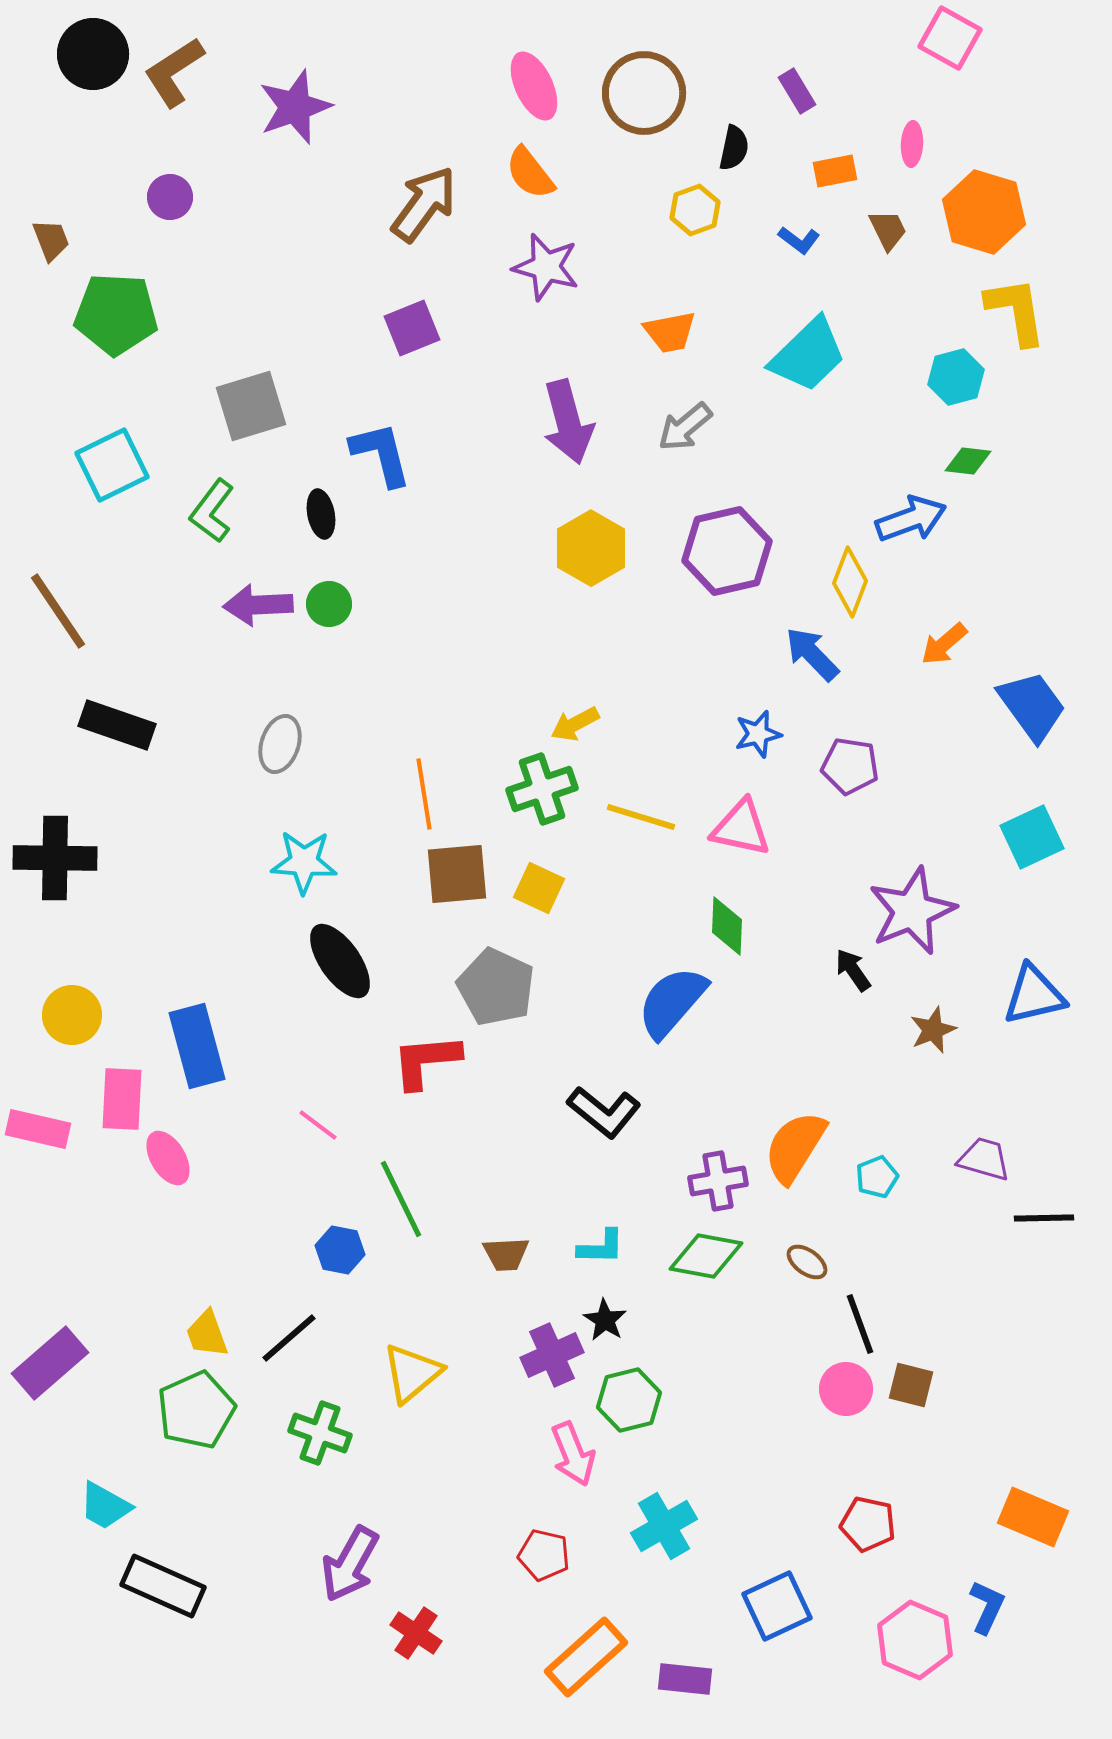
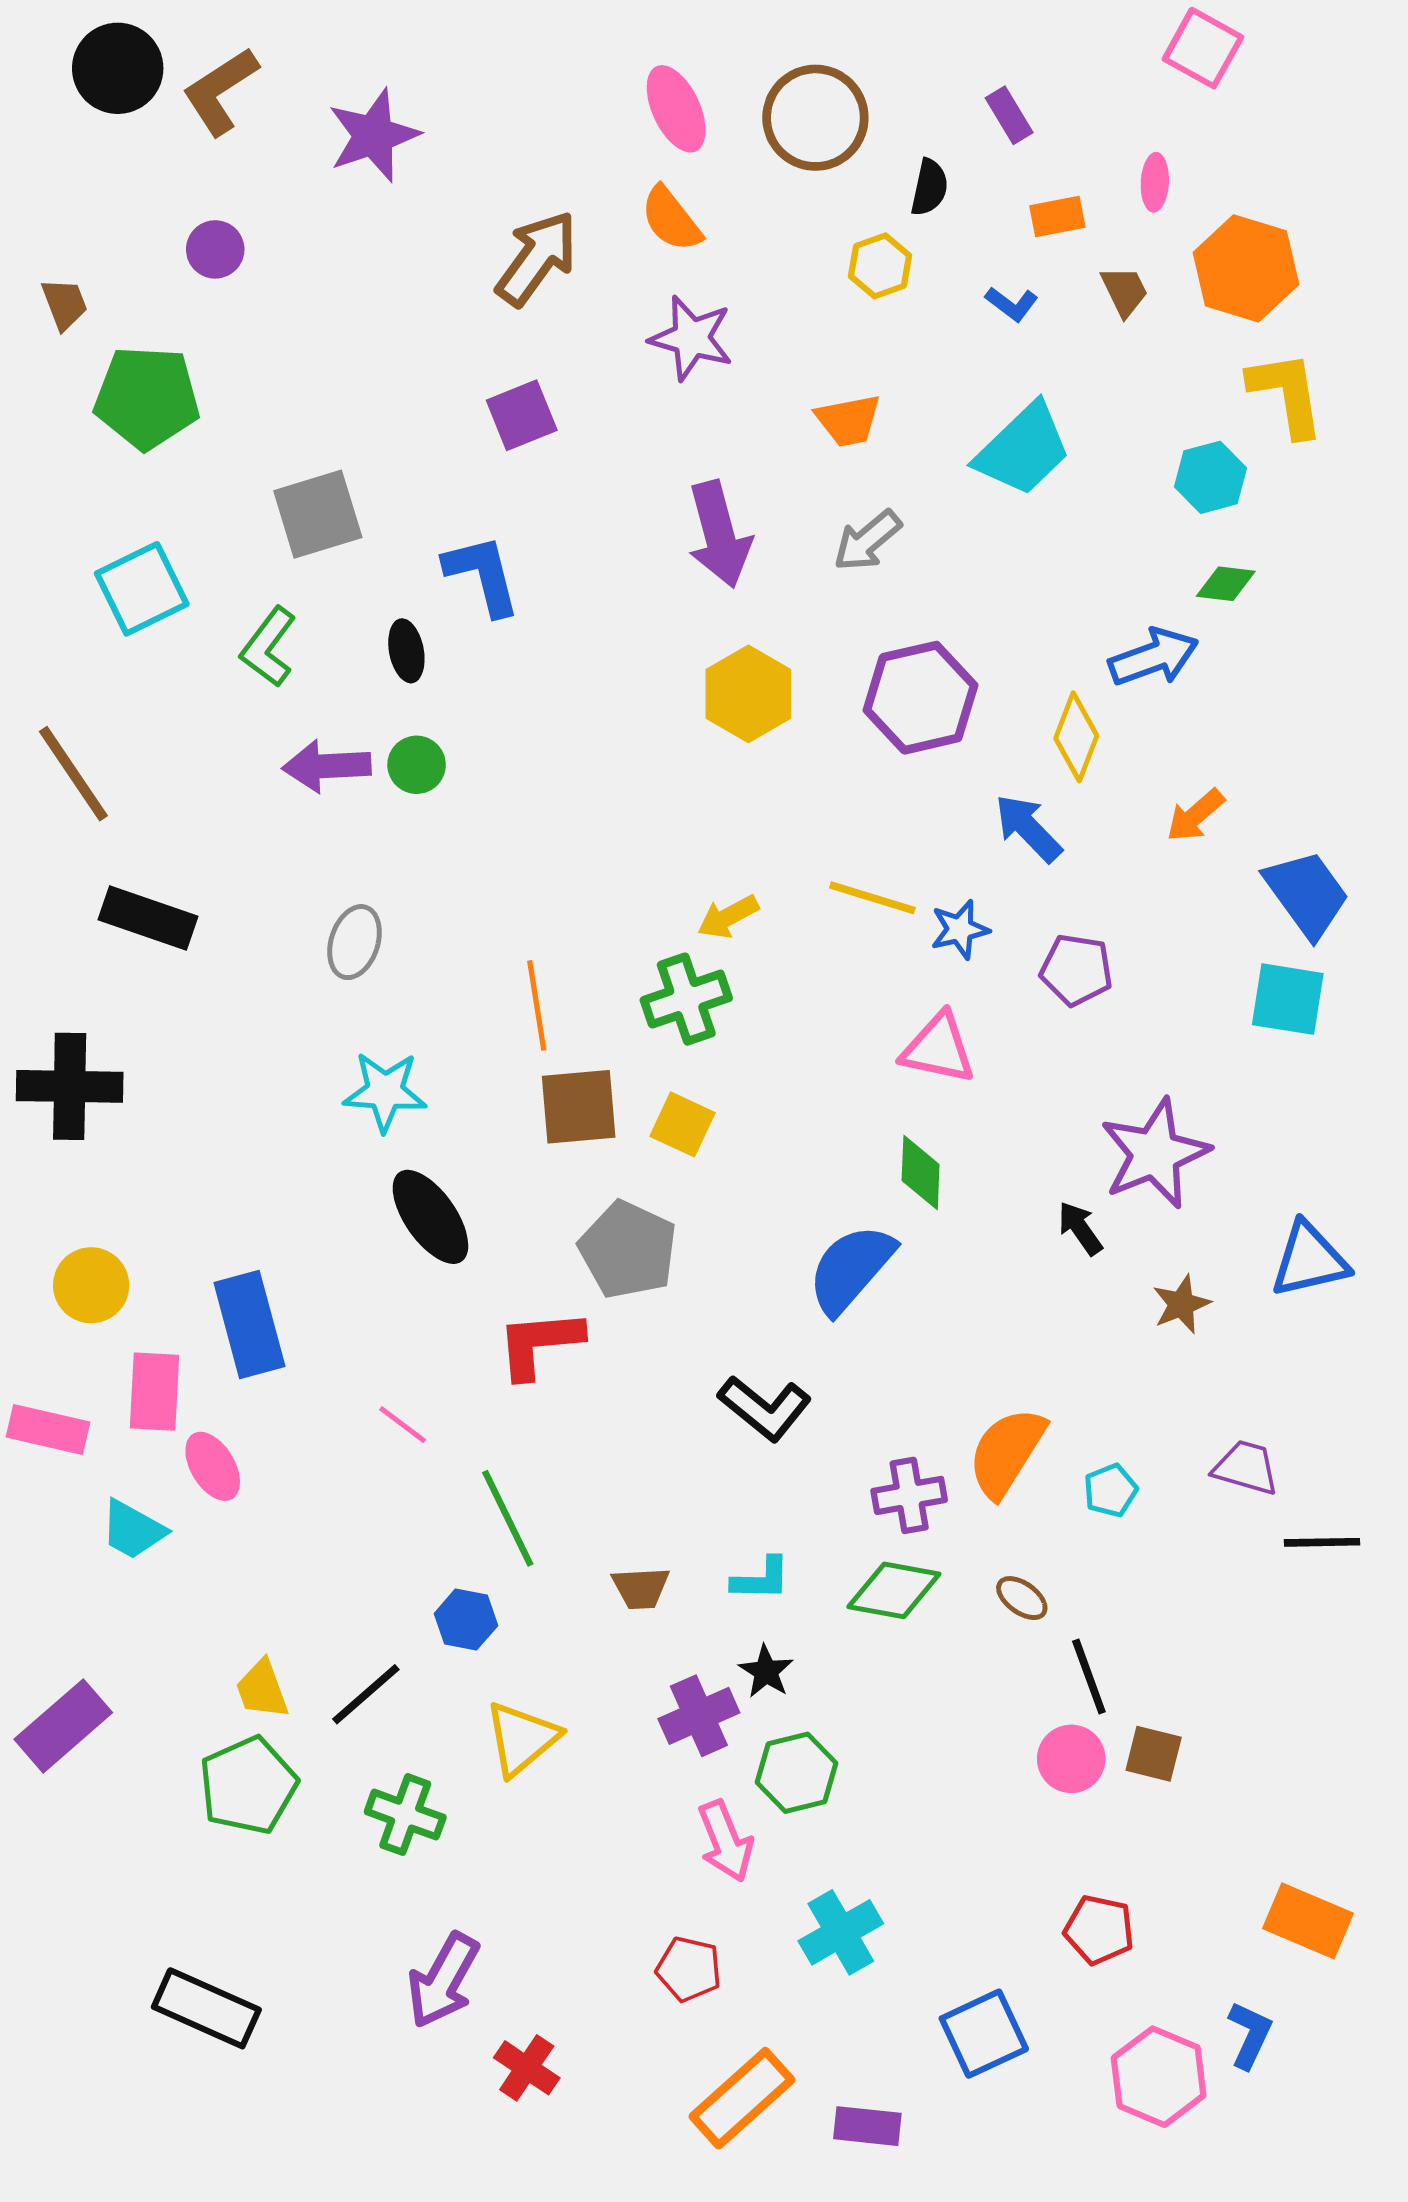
yellow line: (641, 817) -> (872, 898), moved
cyan square: (1032, 837) -> (1288, 999), moved, turned 34
blue hexagon: (340, 1250) -> (466, 1620), moved
cyan trapezoid: (105, 1506) -> (133, 1530), moved

